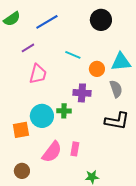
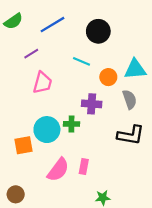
black circle: (101, 20) -> (98, 31), moved
brown circle: (22, 171) -> (16, 194), moved

